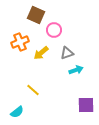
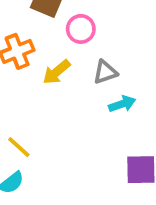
yellow line: (33, 90) -> (19, 147), moved

